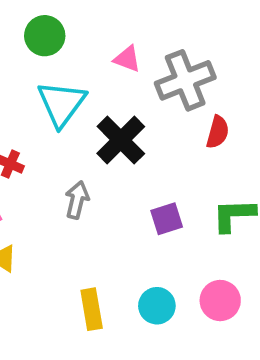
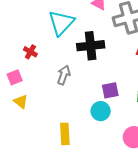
black cross: (121, 140) -> (91, 46), turned 32
cyan circle: (157, 306) -> (101, 111), moved

